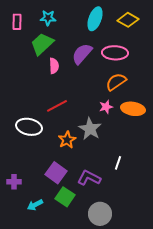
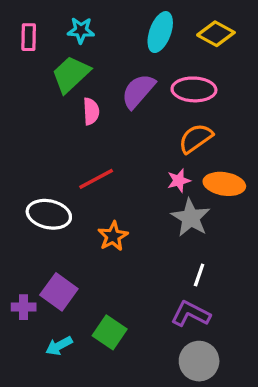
gray star: (90, 129) -> (191, 218), moved
purple square: (56, 173) -> (59, 292), moved
purple L-shape: (89, 178) -> (191, 314), moved
gray circle: (100, 214) -> (199, 361), moved

